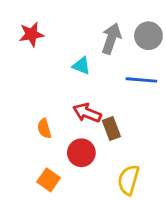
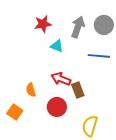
red star: (31, 34) -> (43, 24), moved
orange square: (49, 180) -> (15, 112), moved

